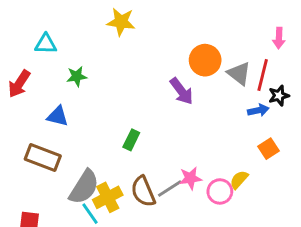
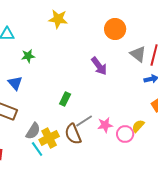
orange circle: (205, 60) -> (115, 29), moved
blue triangle: (58, 116) -> (15, 83), turned 35
gray semicircle: (84, 187) -> (33, 131), size x0.7
gray line: (170, 189) -> (84, 121), moved

